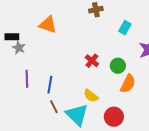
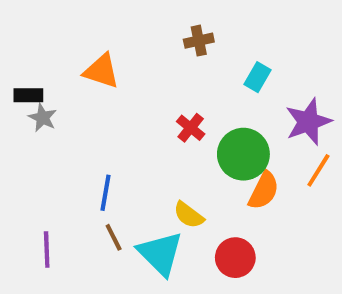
red cross: (92, 61) -> (191, 128), moved
green circle: (118, 66) -> (243, 154), size x1.6
purple line: (27, 79) -> (47, 249), moved

